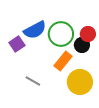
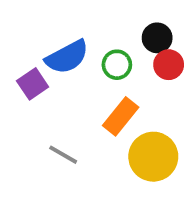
green circle: (61, 34) -> (117, 65), size x0.6
black circle: (82, 45) -> (157, 38), moved

